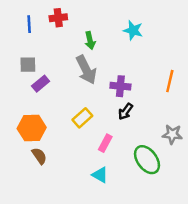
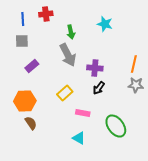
gray square: (28, 65) -> (22, 41), moved
gray star: (172, 134) -> (136, 85), moved
pink rectangle: (105, 143) -> (83, 113), turned 72

